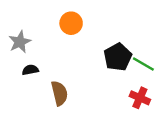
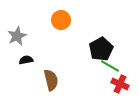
green line: (143, 64) -> (110, 66), moved

